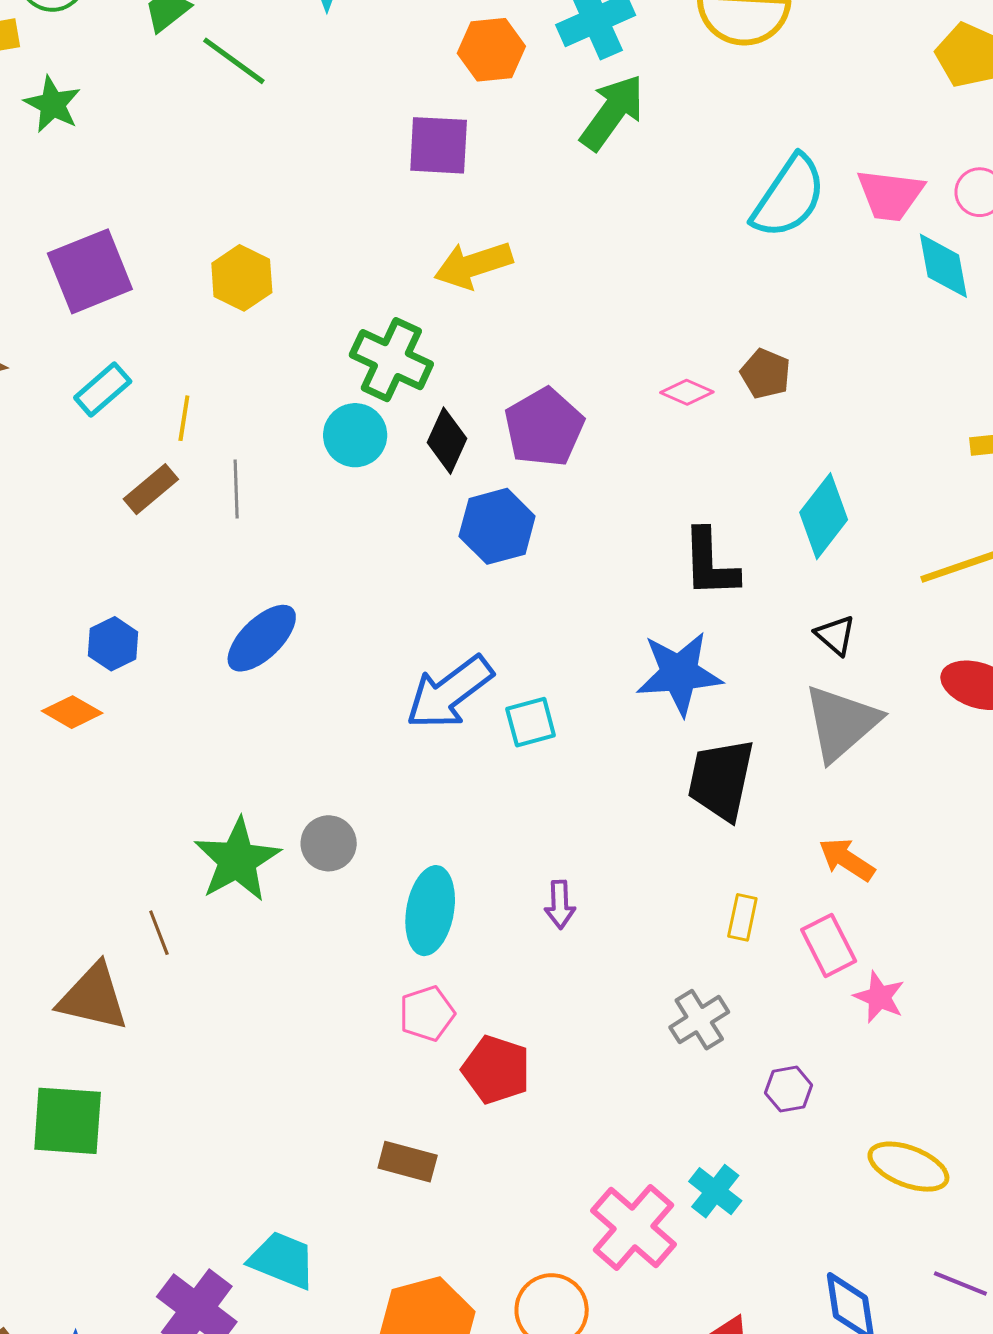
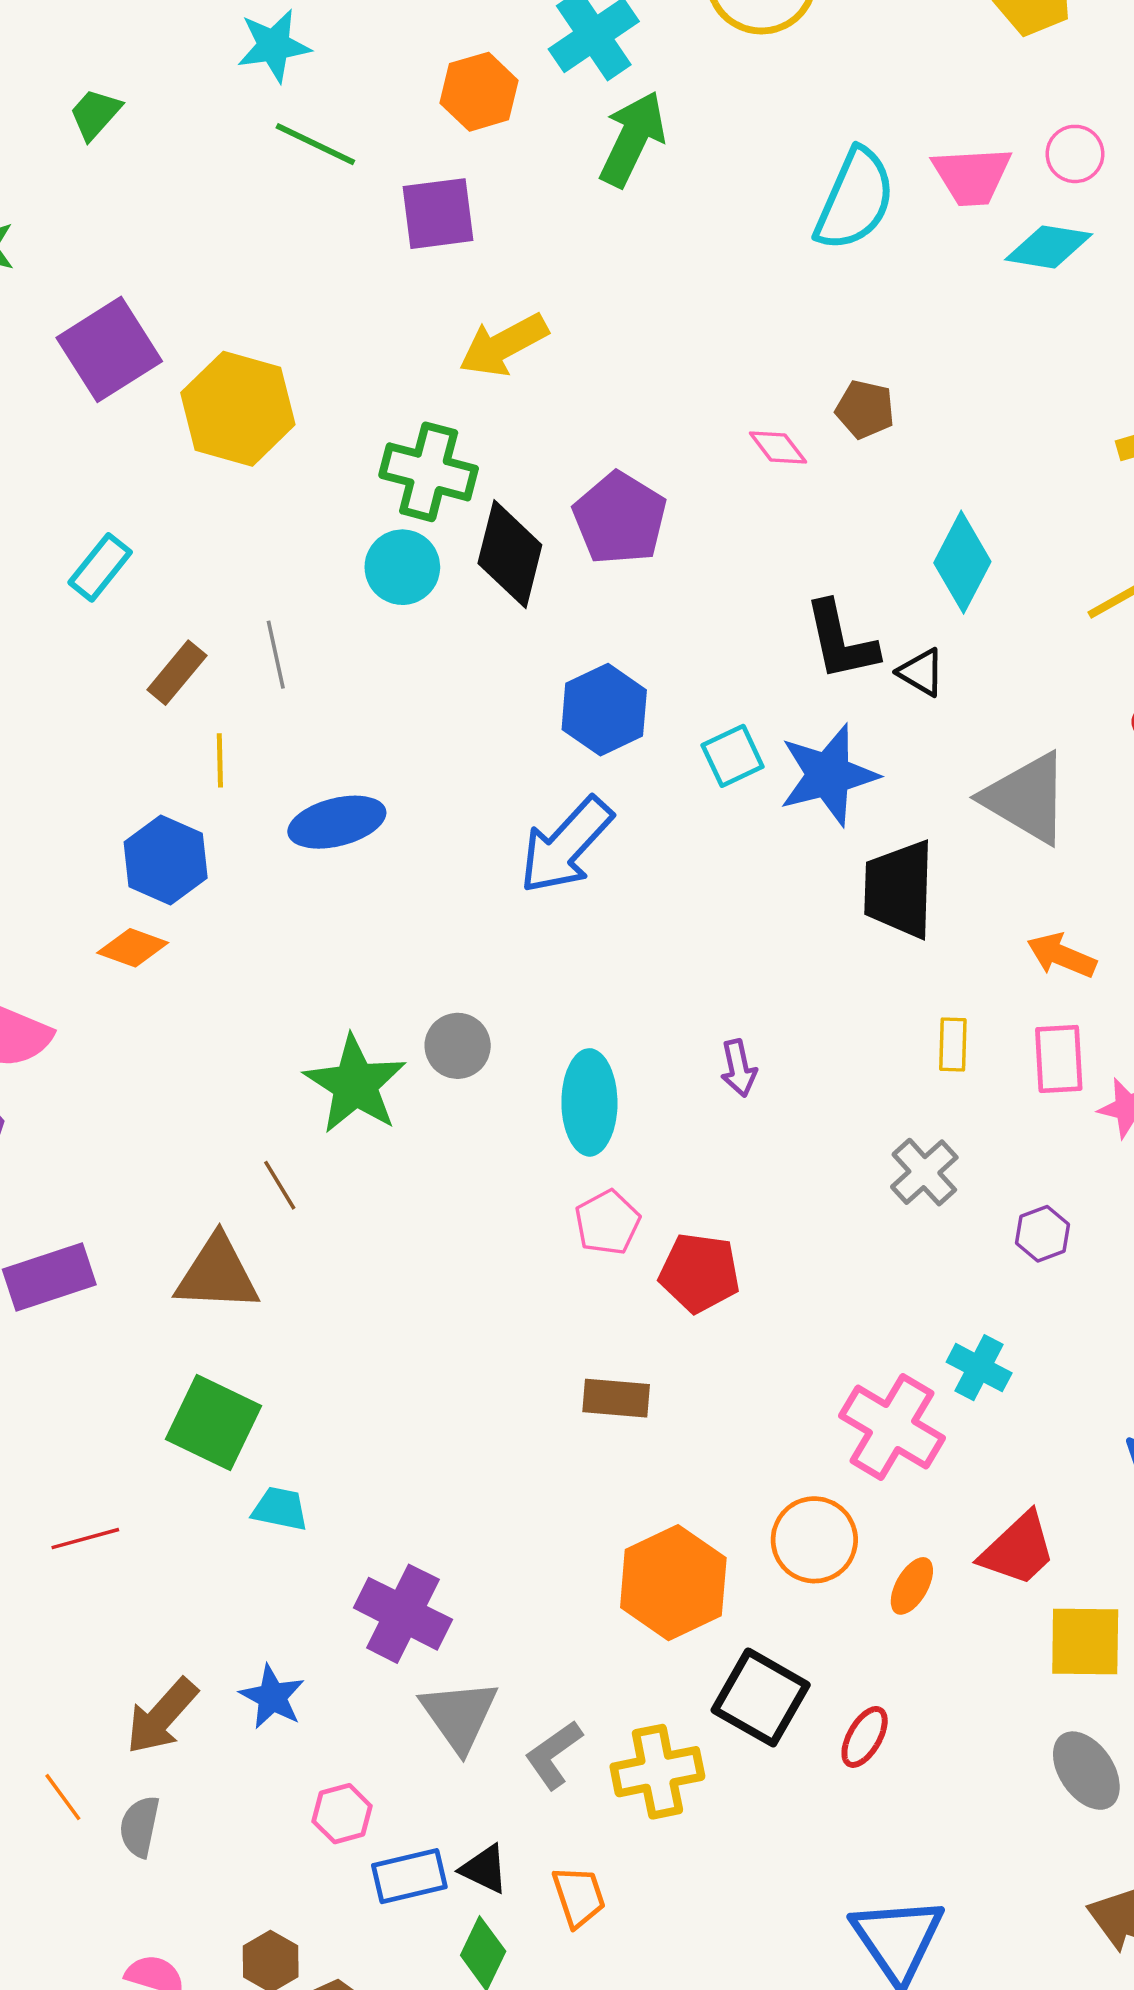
green line: (234, 61) -> (315, 144), moved
cyan diamond: (943, 266) -> (1049, 247), turned -60
purple square: (90, 271) -> (109, 349), moved
yellow hexagon: (242, 278) -> (238, 409), size x1.5
pink diamond: (687, 392) -> (778, 447), turned 39
yellow line: (184, 418) -> (220, 760), moved
black diamond: (447, 441) -> (510, 554), size x1.4
blue hexagon: (497, 526) -> (604, 710), moved
black triangle: (835, 635) -> (921, 672), moved
blue ellipse: (262, 638) -> (337, 822), turned 40
blue hexagon: (113, 644) -> (166, 860), size x1.4
cyan square: (531, 722) -> (733, 756), moved
gray triangle: (841, 723) -> (1026, 798), turned -38
pink rectangle: (829, 945) -> (1059, 1059), turned 34
green square: (68, 1121) -> (214, 1422), turned 32
cyan trapezoid: (282, 1260) -> (280, 1509), moved, size x0.7

